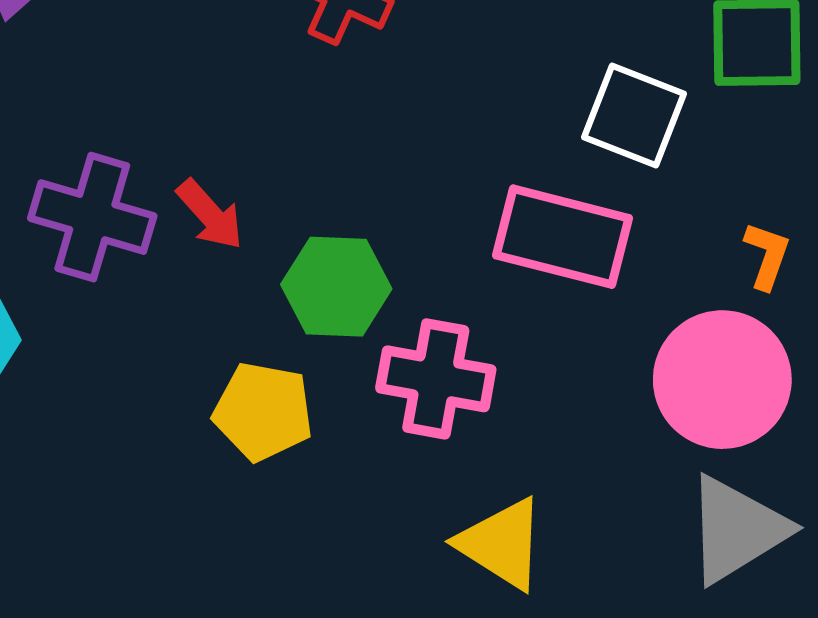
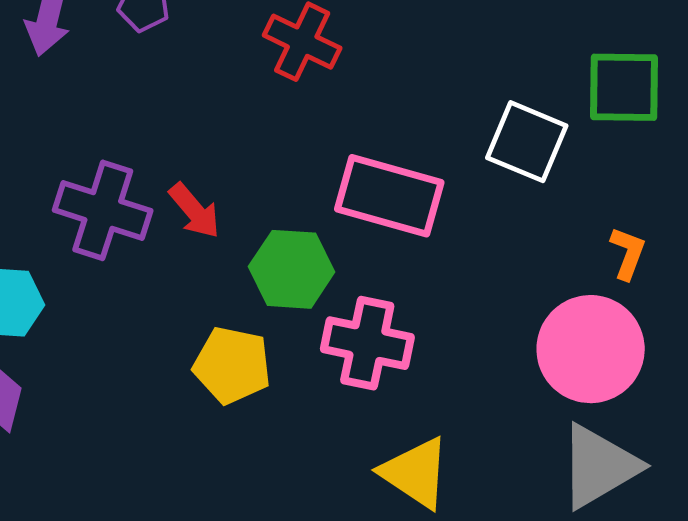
pink rectangle: (563, 237) -> (389, 196), moved

